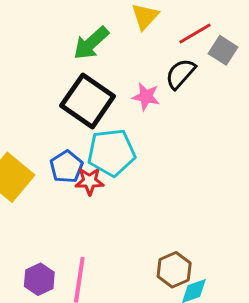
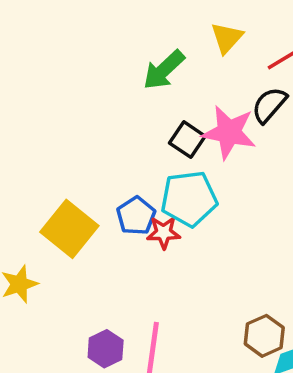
pink star: (146, 97) -> (229, 132), size x1.6
black square: (88, 101) -> (187, 140), moved, size x0.6

